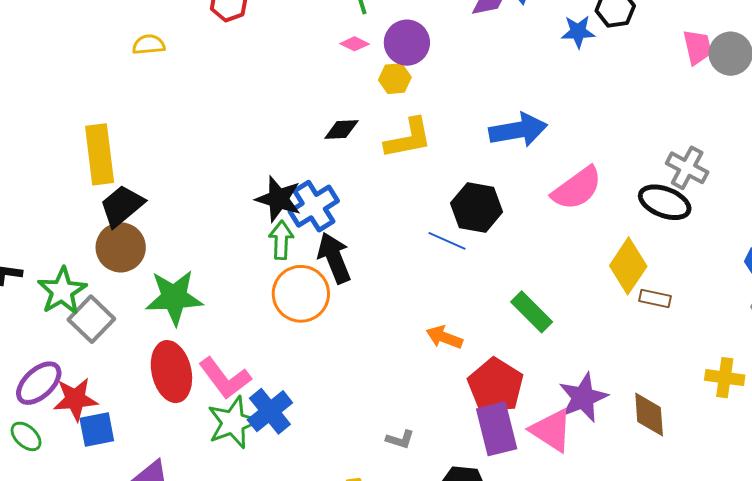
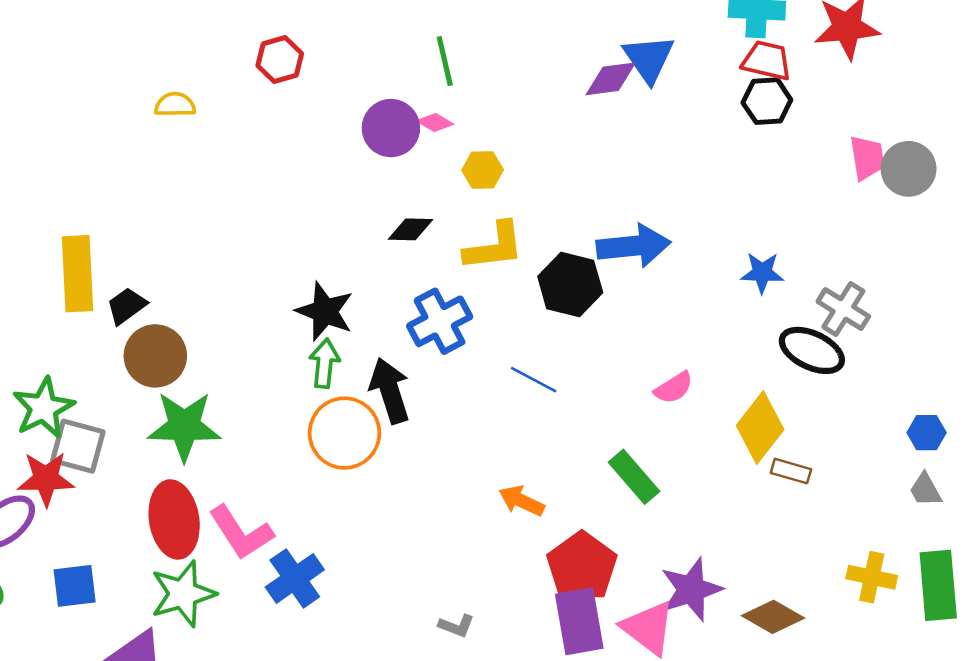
blue star: (578, 32) -> (762, 273), moved
purple circle: (407, 43) -> (391, 128), moved
yellow rectangle: (100, 154) -> (77, 274), moved
pink semicircle: (577, 188) -> (674, 388), moved, size x0.6
black trapezoid: (122, 206) -> (127, 306), size x0.7
blue cross: (314, 206) -> (440, 321), moved
black hexagon: (477, 207) -> (570, 285), moved
brown circle: (121, 247) -> (155, 356), moved
gray square: (91, 319) -> (78, 446), turned -33
red star: (75, 399) -> (46, 479), moved
brown diamond: (649, 414) -> (773, 617), turned -60
green star: (233, 422) -> (183, 594), moved

